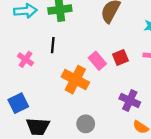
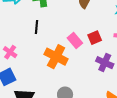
pink cross: (26, 59) -> (10, 52), moved
purple cross: (130, 100) -> (105, 63), moved

